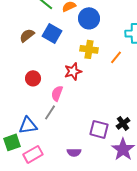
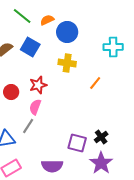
orange line: (116, 57) -> (95, 83), moved
red star: (73, 71) -> (38, 85), moved
purple semicircle: (74, 152) -> (52, 166), size x1.5

